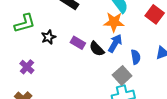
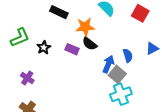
orange star: (114, 22) -> (85, 27), moved
blue arrow: (115, 43) -> (108, 64), moved
black semicircle: (97, 49) -> (90, 44), moved

